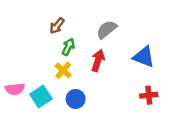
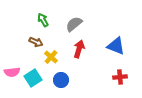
brown arrow: (57, 26) -> (36, 42), moved, turned -104
gray semicircle: (107, 30) -> (74, 24), moved
green arrow: (68, 47) -> (43, 20), moved, turned -56

